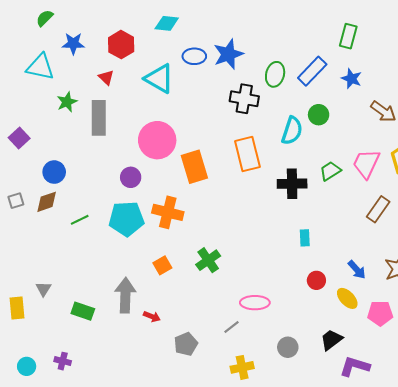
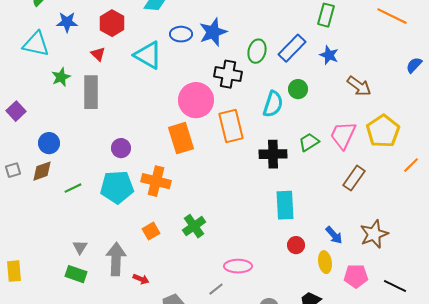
pink circle: (157, 140) -> (196, 100), moved
cyan rectangle: (305, 238) -> (285, 205), size x1.8
gray triangle: (44, 289) -> (80, 247), moved
yellow ellipse: (347, 298) -> (325, 262), turned 35

